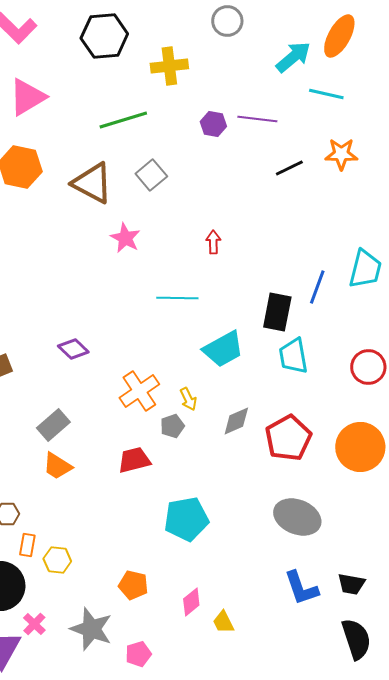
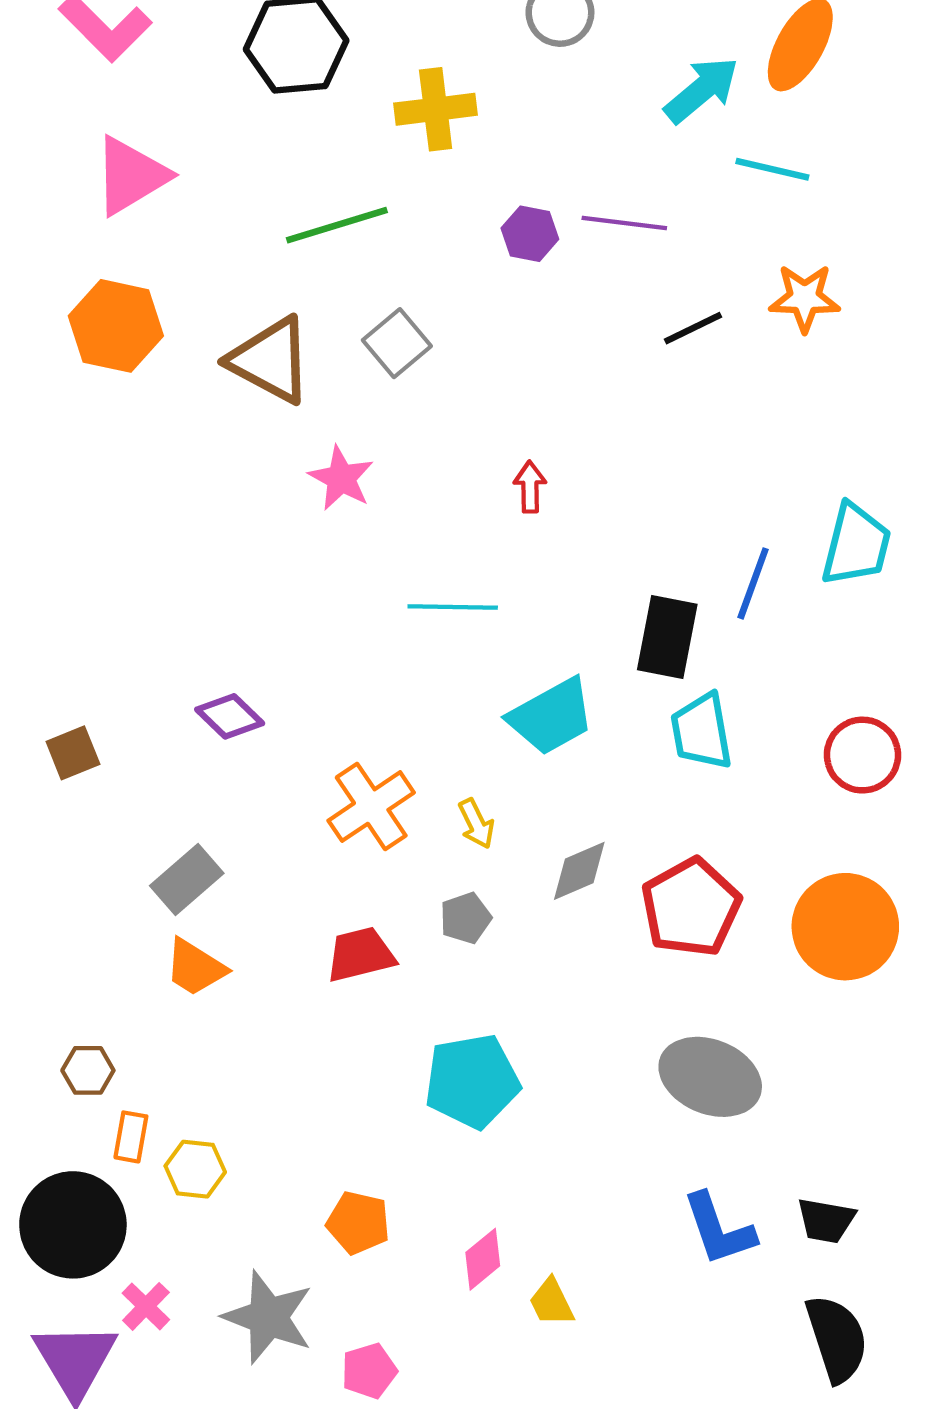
gray pentagon: (172, 426) -> (466, 918), moved

